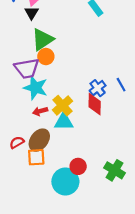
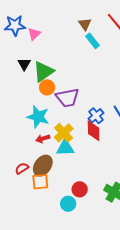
black triangle: (32, 13) -> (24, 64), moved
purple trapezoid: (27, 68) -> (67, 98), moved
cyan circle: (65, 182) -> (68, 204), size x0.6

